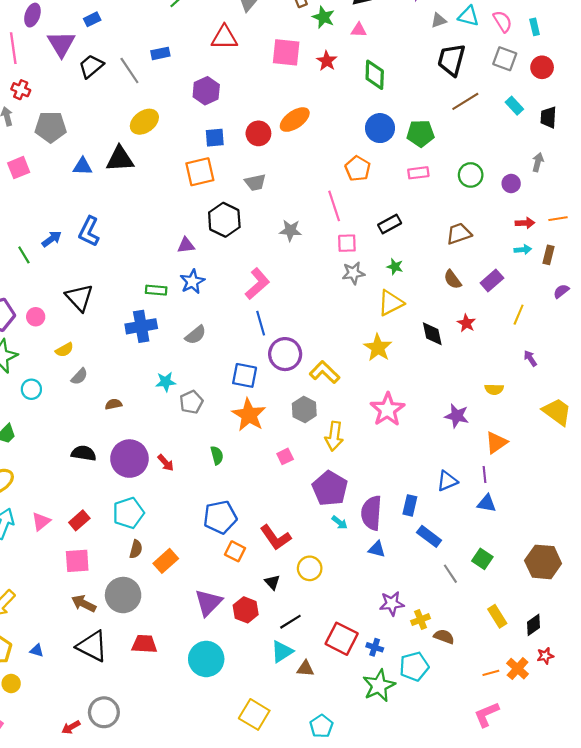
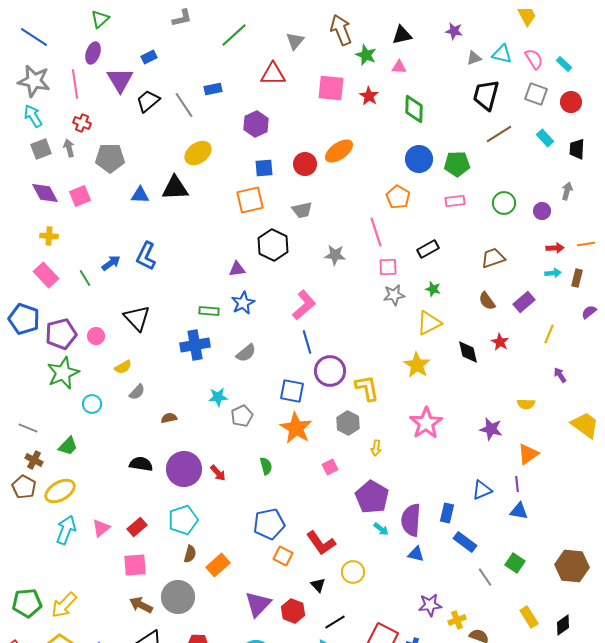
cyan rectangle: (535, 27) -> (564, 64), turned -35
yellow L-shape: (325, 372) -> (367, 388), turned 36
yellow arrow: (334, 436) -> (376, 448), size x0.6

